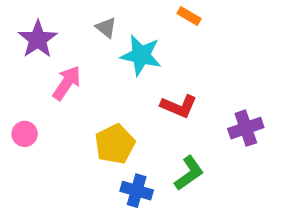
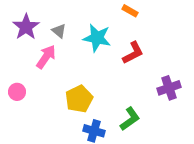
gray triangle: (106, 28) -> (59, 31), moved
red L-shape: (179, 106) -> (133, 53), moved, turned -50

